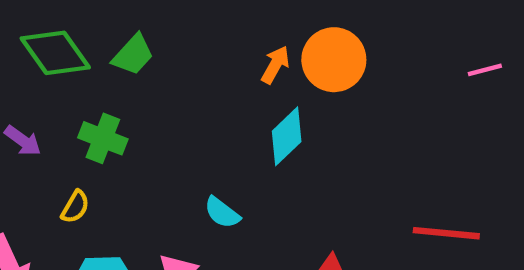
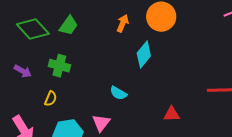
orange arrow: (275, 65) -> (123, 23), moved

